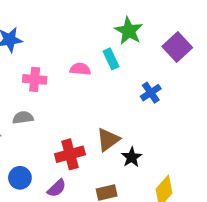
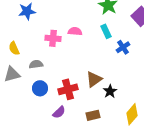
cyan rectangle: (111, 59) -> (106, 31), moved
pink cross: (35, 79) -> (53, 38), moved
blue circle: (20, 178) -> (40, 88), moved

